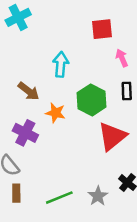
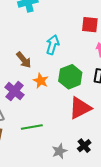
green line: (59, 198) -> (32, 127), moved

